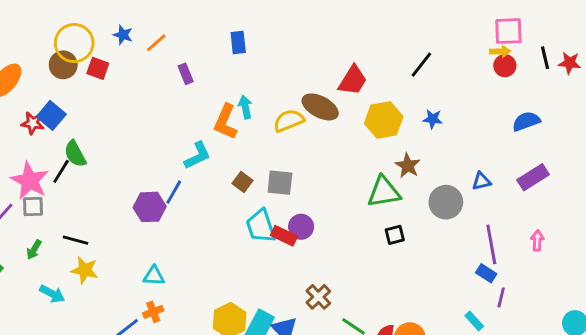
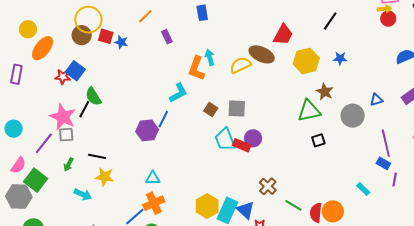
blue star: (123, 35) -> (121, 42), moved
orange cross: (153, 312) -> (154, 203), size x1.5
cyan rectangle: (474, 321) -> (363, 189), moved

